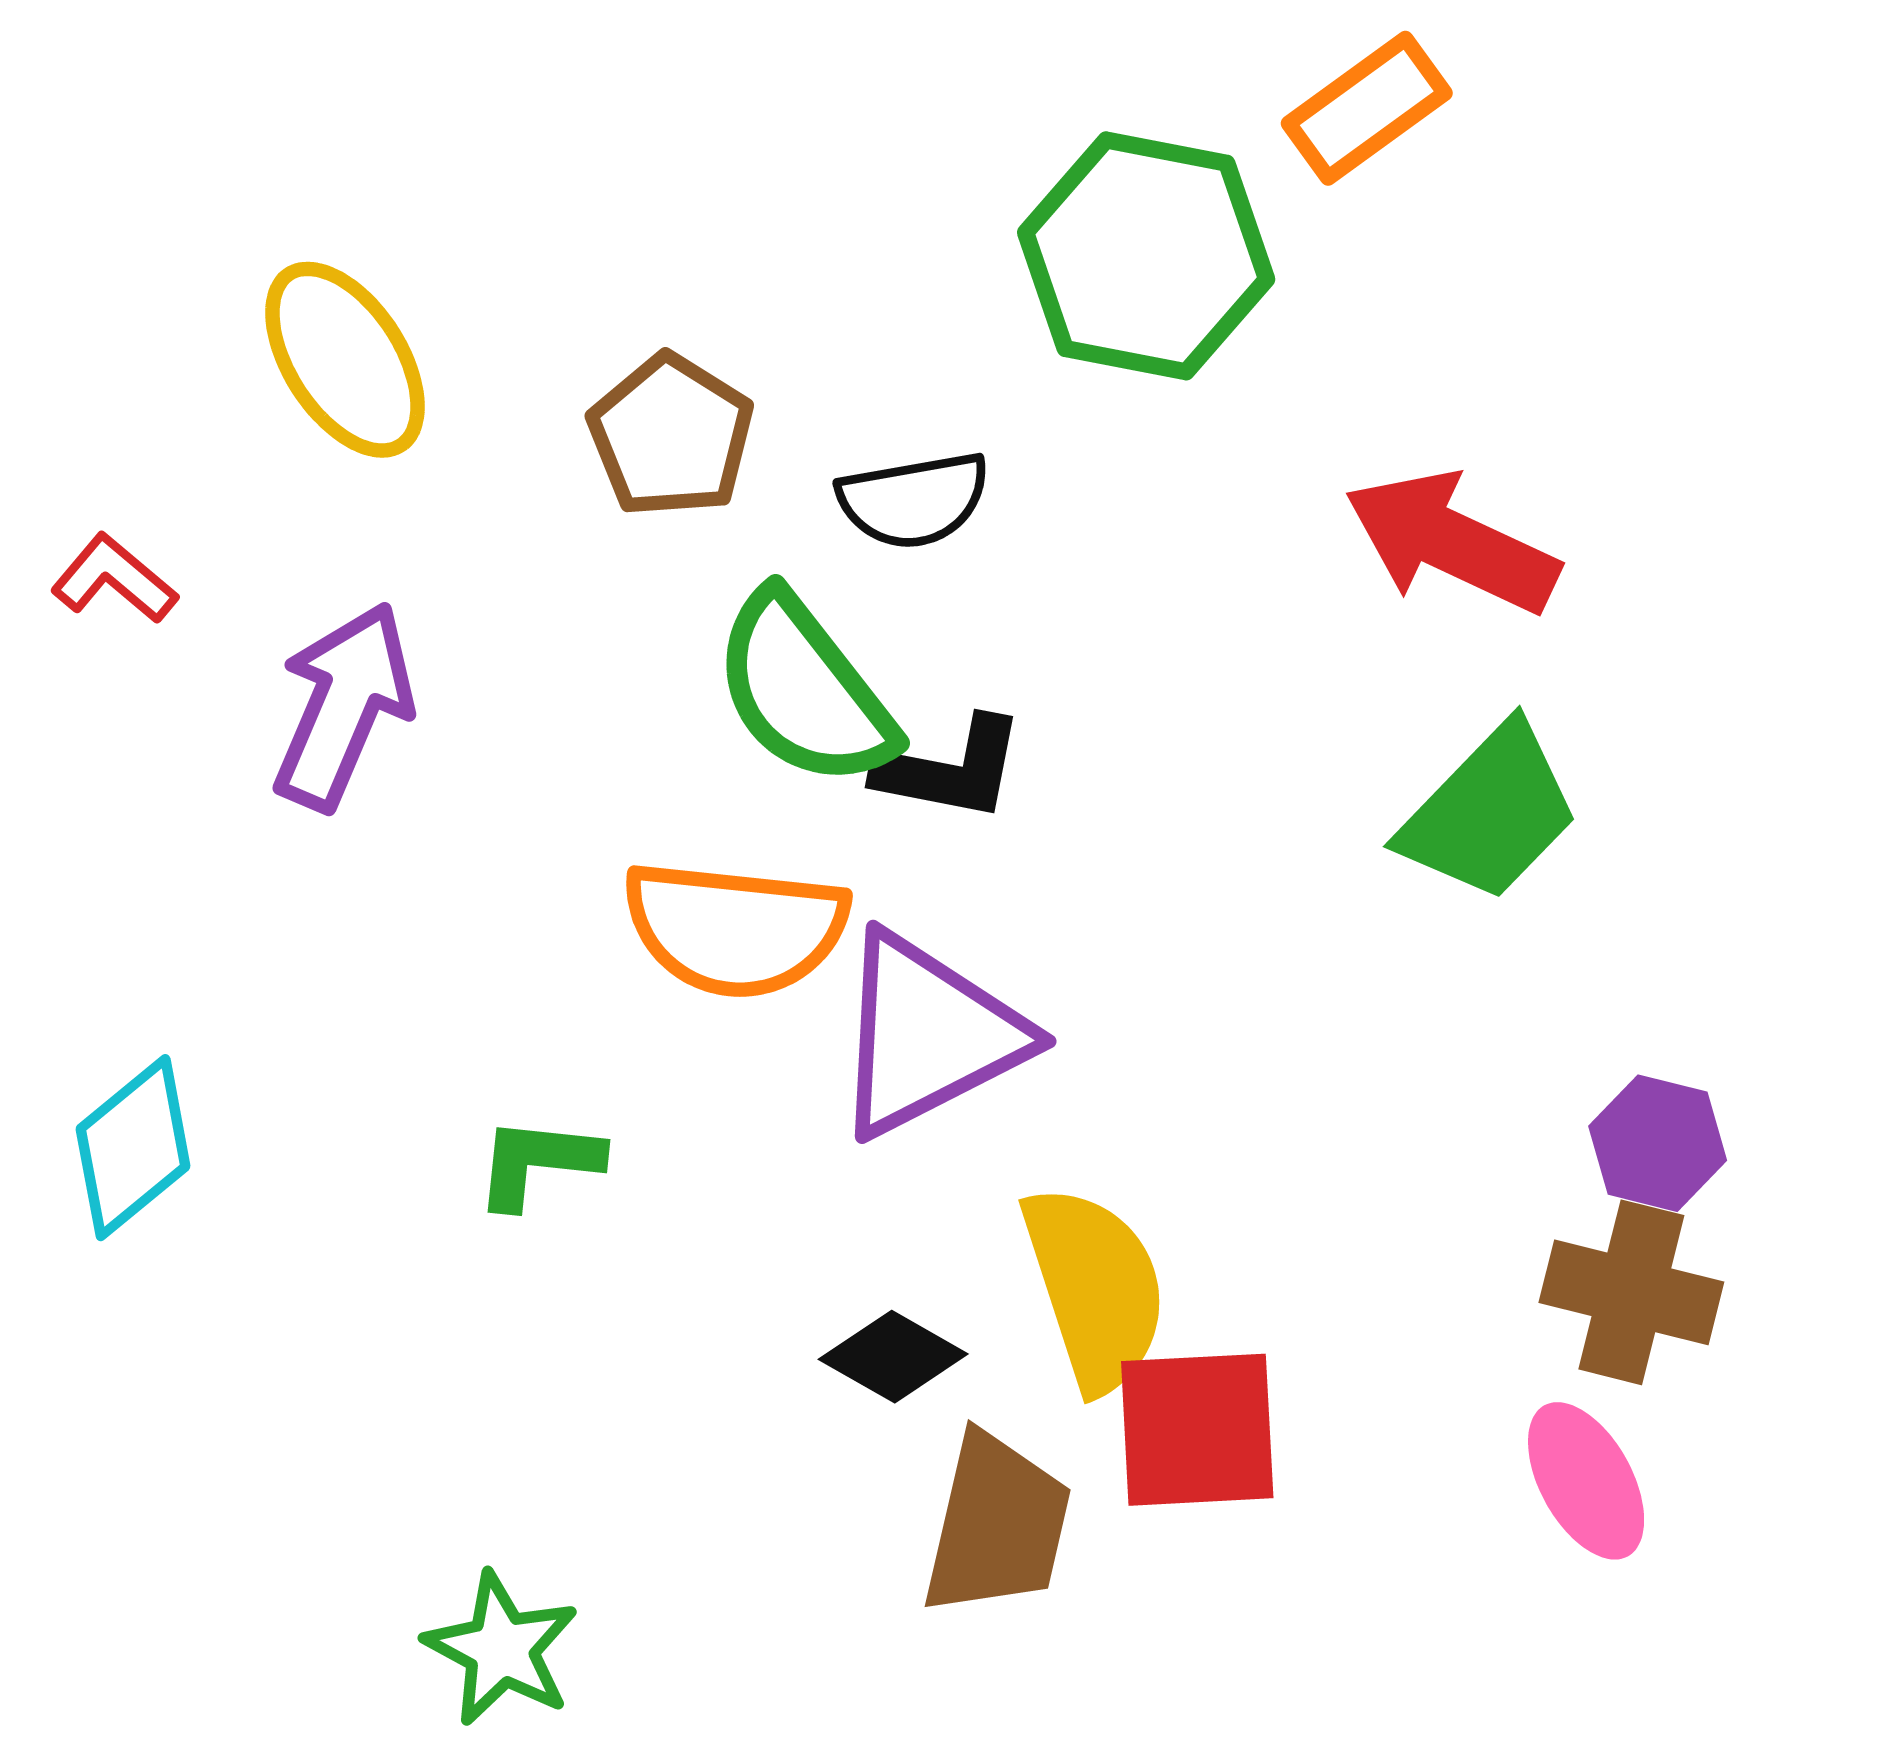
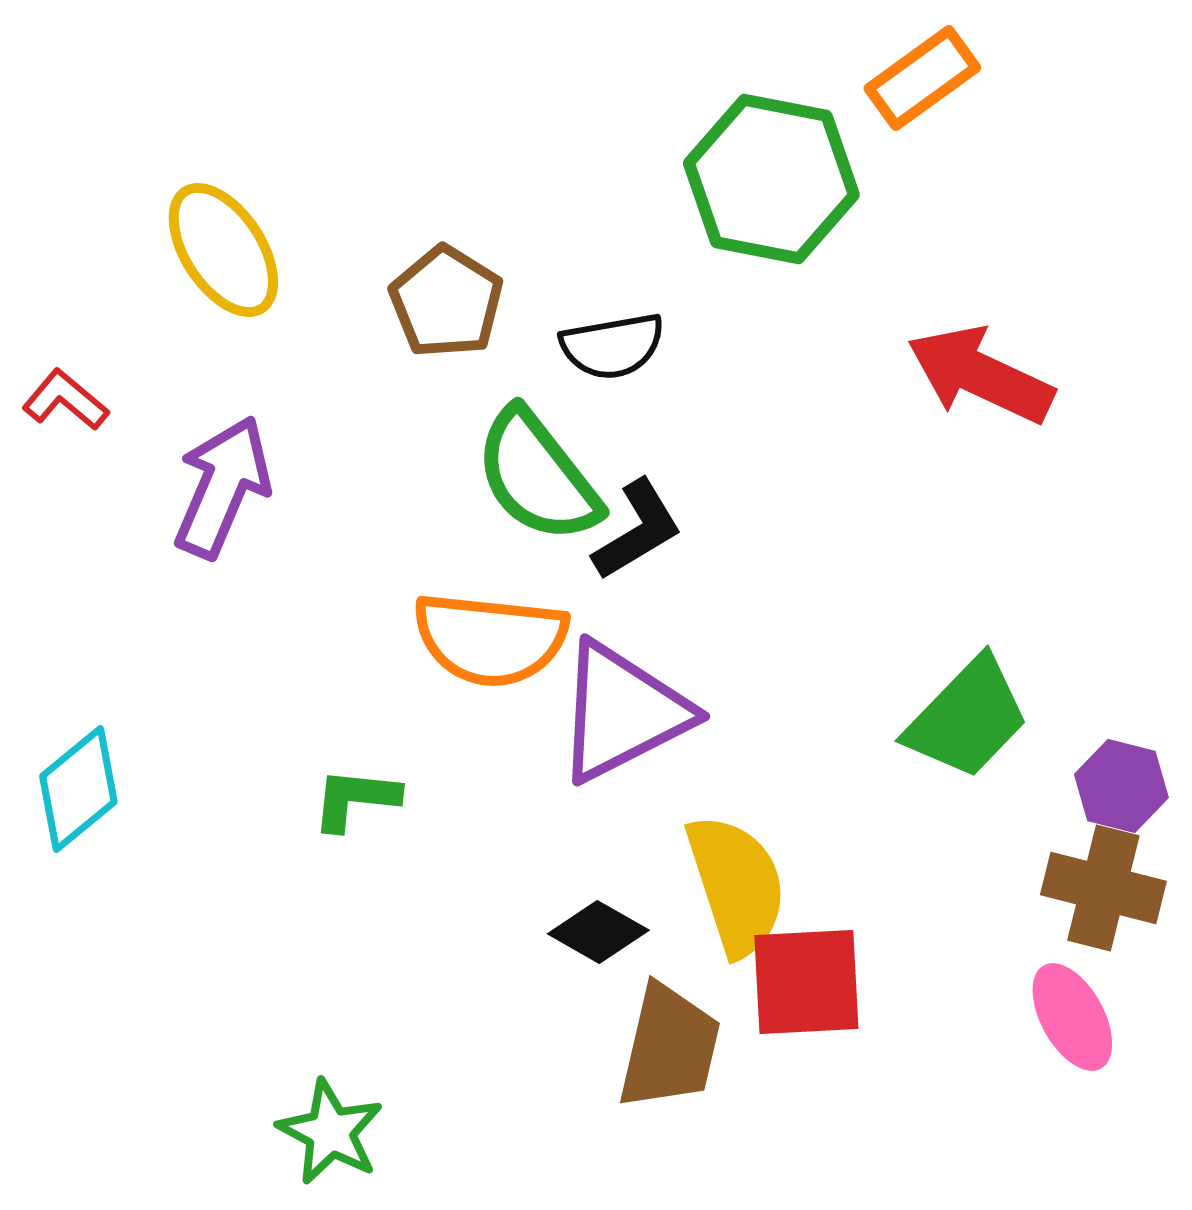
black L-shape: (950, 769) -> (637, 530), turned -42
green trapezoid: (1490, 813) -> (967, 718), moved

